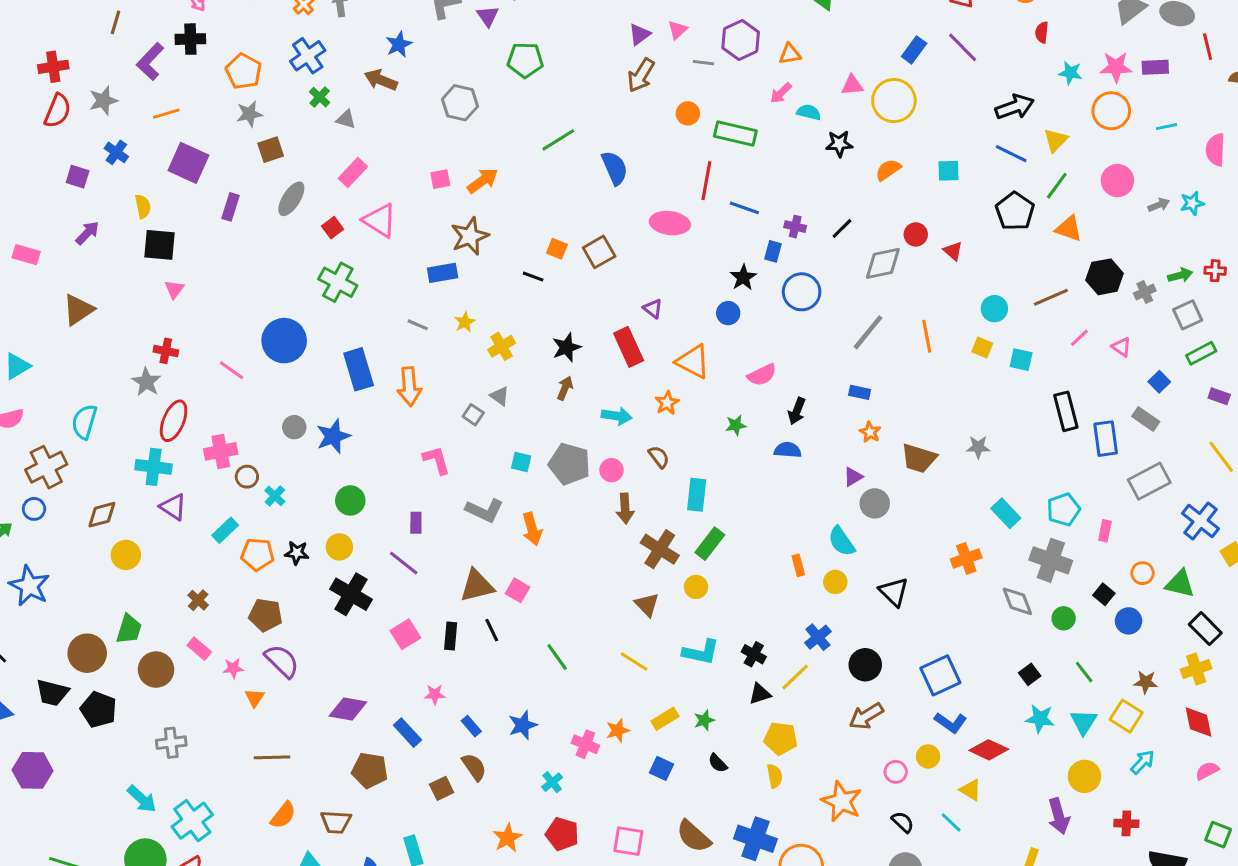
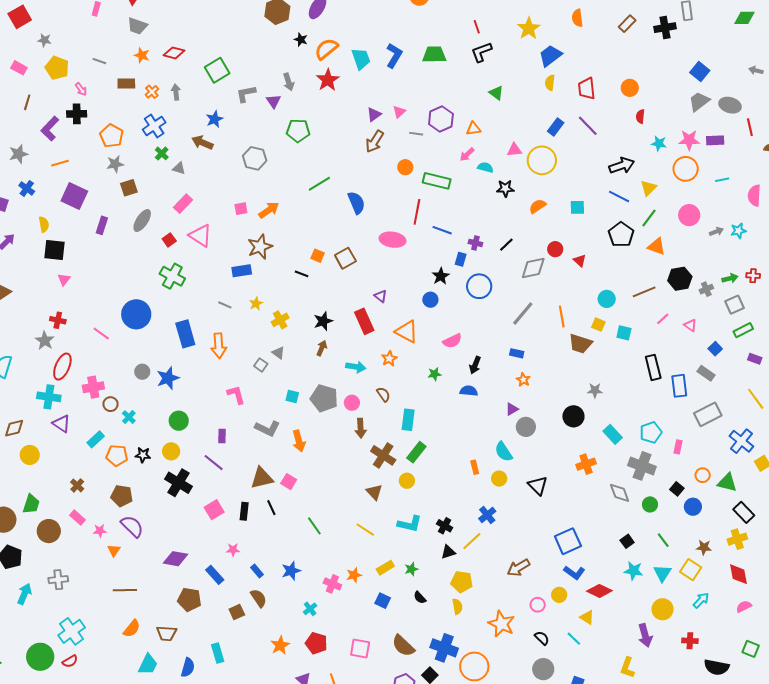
brown trapezoid: (919, 458) -> (580, 344), moved
black circle: (865, 665) -> (573, 416), moved
cyan arrow: (142, 799) -> (24, 594), moved, turned -110

